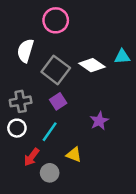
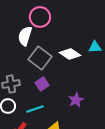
white semicircle: (25, 51) -> (25, 36), moved
cyan line: (50, 132) -> (35, 109), turned 36

